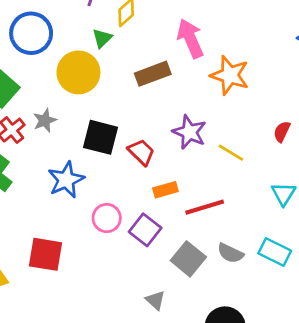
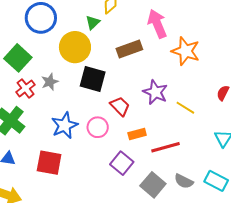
black square: (100, 137) -> (93, 79), moved
pink circle: (107, 218) -> (98, 127), moved
red square: (45, 254) -> (49, 163), moved

